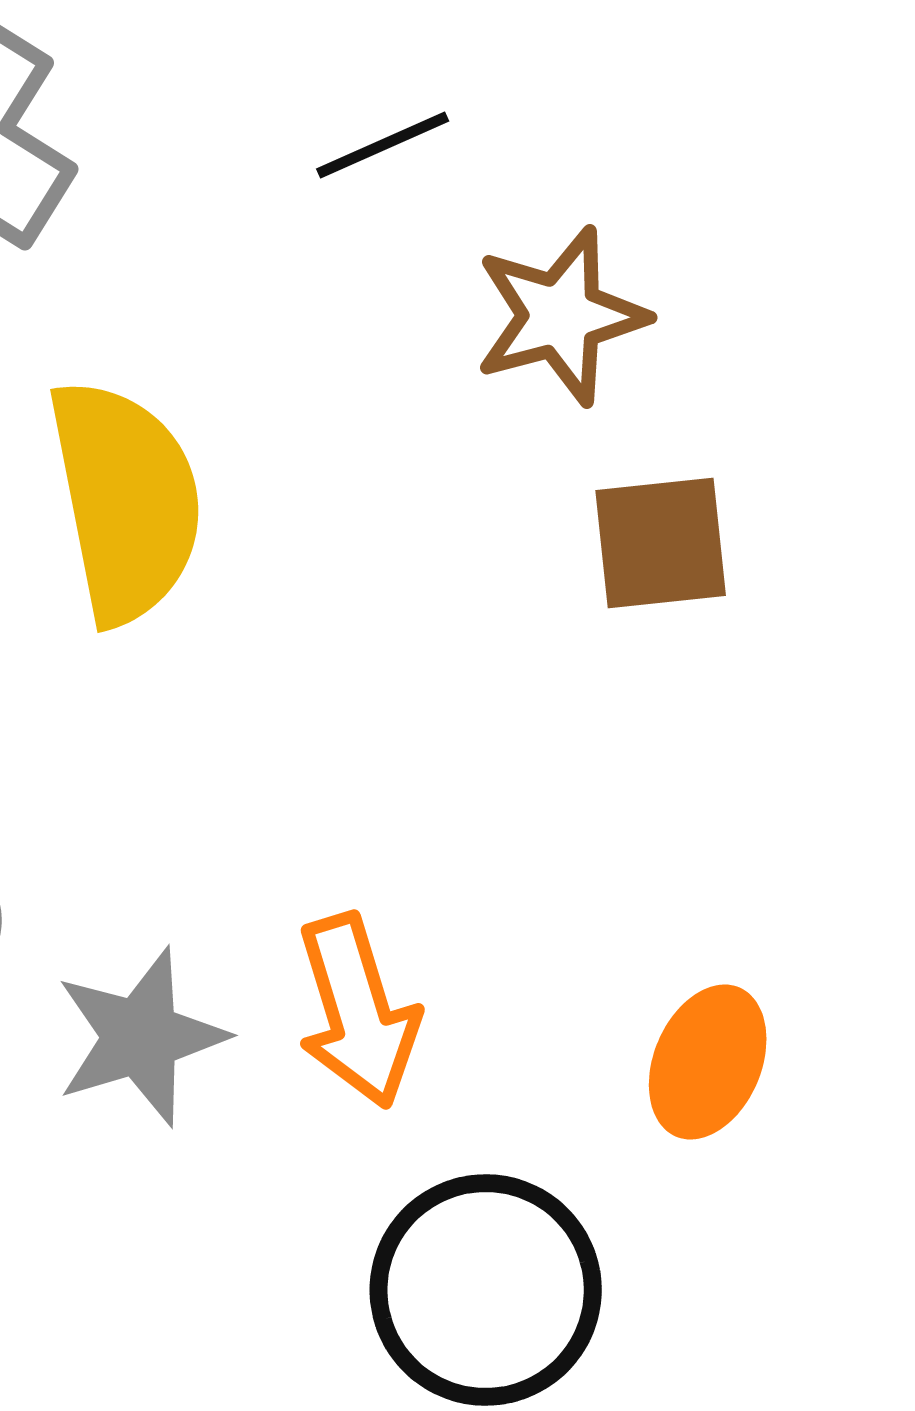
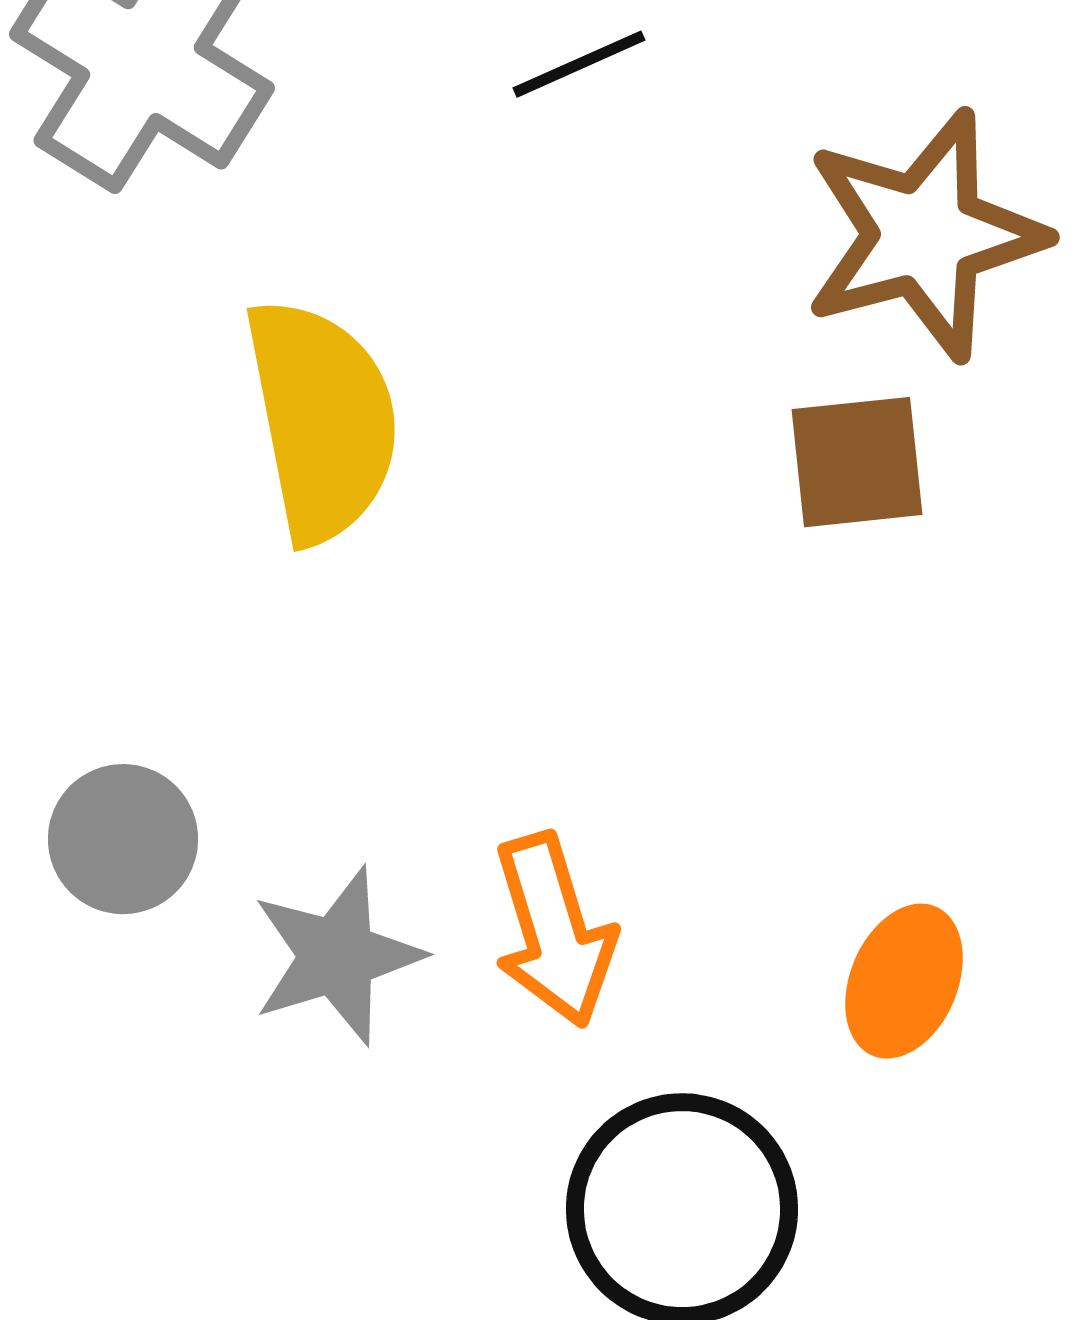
brown star: (561, 316) -> (924, 235), moved, size x1.4

